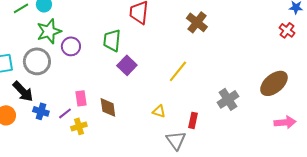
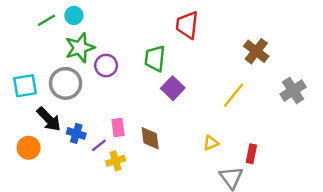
brown cross: (197, 22) -> (256, 51), moved
gray cross: (228, 99) -> (293, 91), moved
blue cross: (41, 111) -> (76, 133), moved
yellow triangle: (159, 111) -> (211, 143), turned -40

